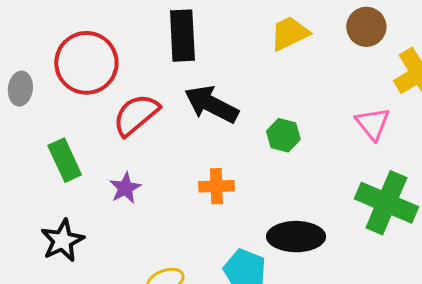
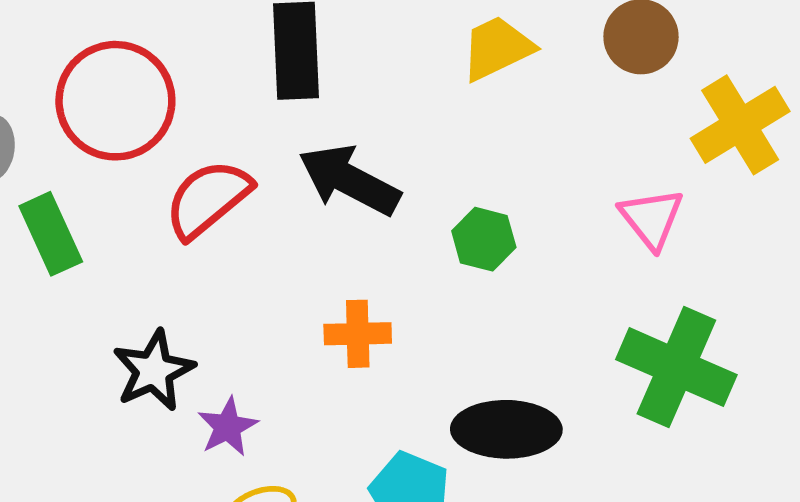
green rectangle: (65, 160) -> (51, 234), moved
purple star: (125, 188) -> (228, 427), moved
black star: (63, 241) -> (154, 371), moved

